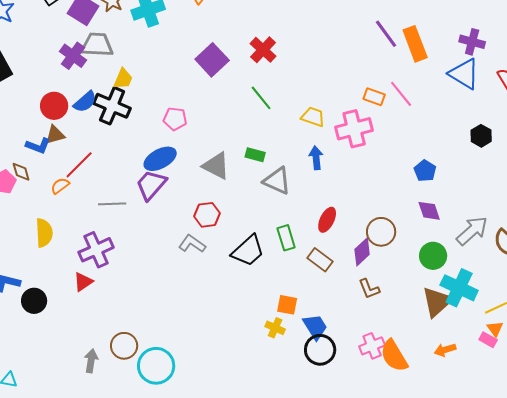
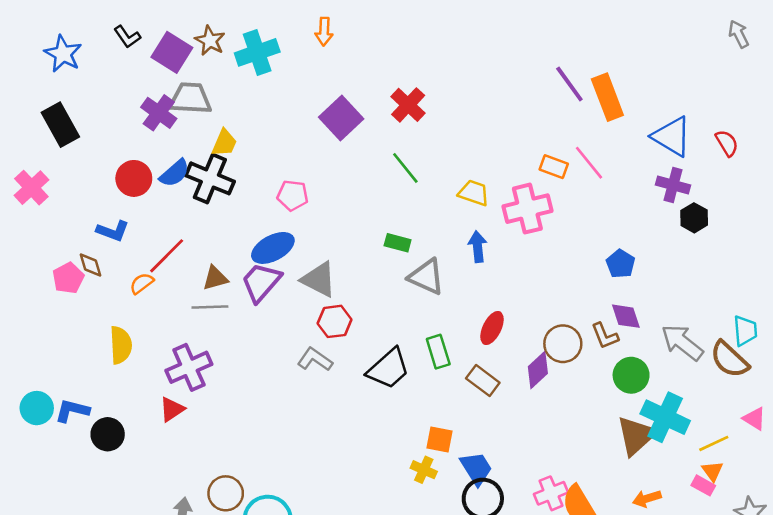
purple cross: (472, 42) -> (673, 185), moved
brown triangle: (55, 135) -> (215, 278), moved
gray triangle: (216, 166) -> (319, 279), moved
gray arrow: (472, 231) -> (682, 342), turned -100
brown L-shape: (369, 289) -> (605, 336), moved

